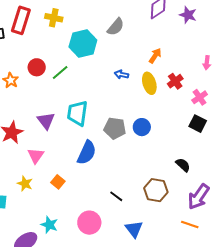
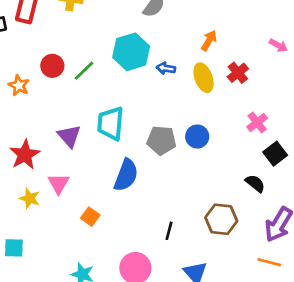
cyan hexagon: (83, 43) -> (131, 52), moved
pink arrow: (207, 63) -> (278, 45), turned -64
pink cross: (200, 97) -> (257, 122), moved
black square: (198, 124) -> (275, 154), moved, turned 30
yellow star: (25, 184) -> (30, 198), moved
black line: (116, 196) -> (169, 231), turned 72

